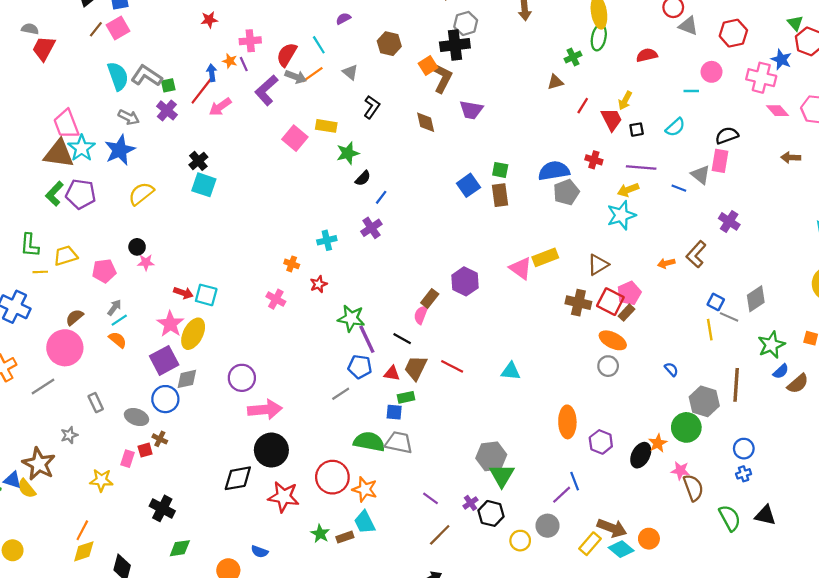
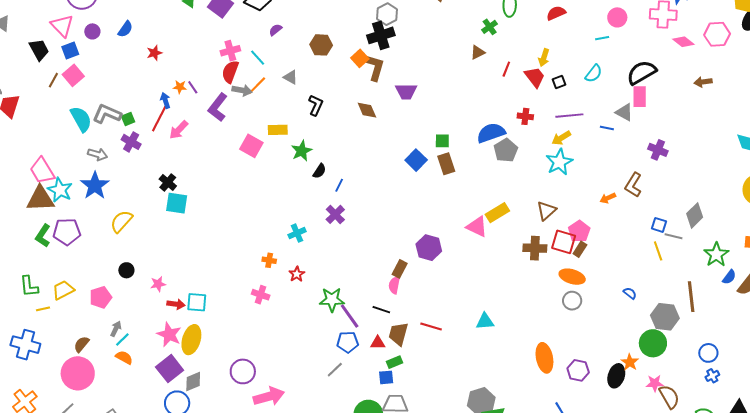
pink cross: (250, 41) -> (230, 51), moved
black semicircle: (727, 135) -> (642, 73), size x1.4
pink star: (146, 262) -> (158, 284), moved

